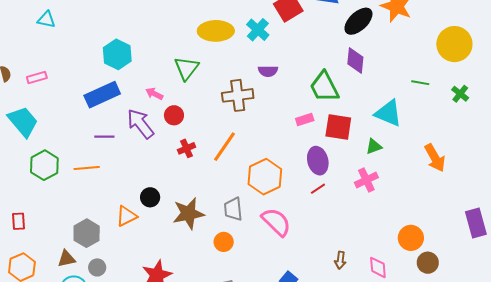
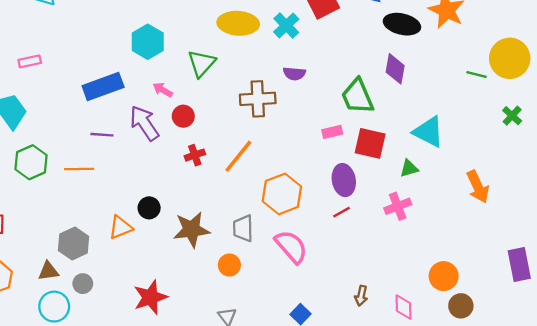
black ellipse: (358, 21) -> (402, 24), turned 52
cyan hexagon: (117, 54) -> (148, 42), moved
green line: (420, 83) -> (476, 74), moved

